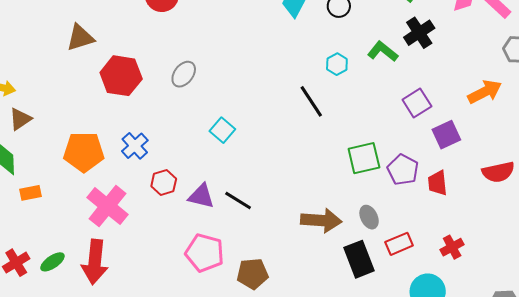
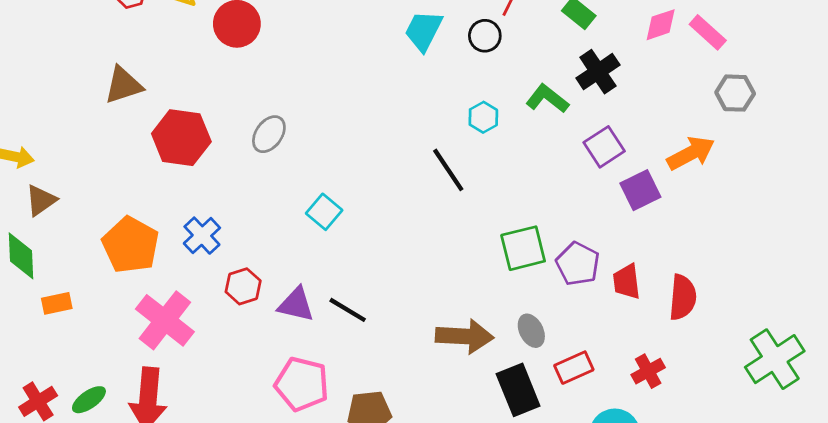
purple square: (417, 103) -> (604, 147), moved
purple square: (446, 135) -> (640, 190), moved
orange pentagon: (84, 152) -> (131, 245), turned 30
red semicircle: (498, 172) -> (683, 297), moved, turned -72

